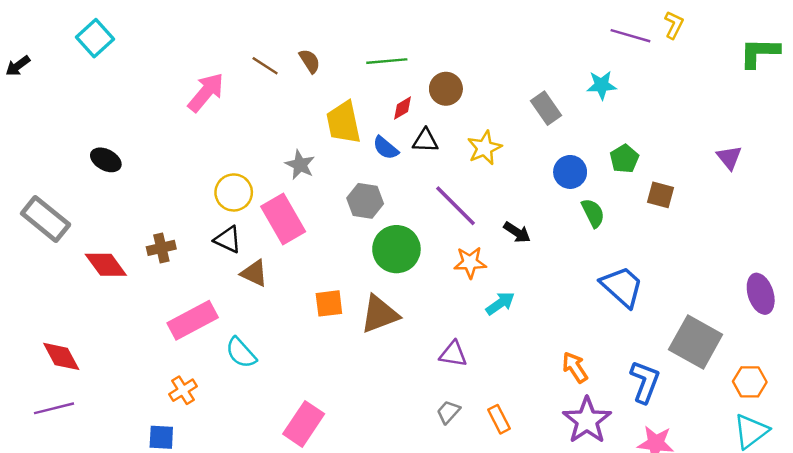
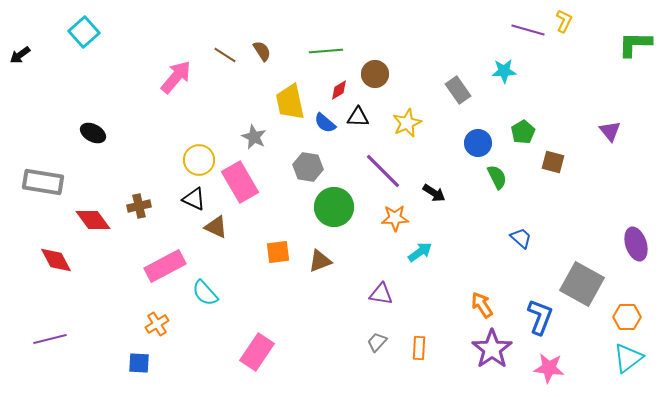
gray rectangle: (46, 219) -> (43, 182), turned -30
blue trapezoid: (622, 287) -> (521, 238), size x0.6
brown triangle: (380, 314) -> (320, 261), size x0.7
red diamond: (61, 356) -> (56, 260), moved
orange rectangle: (499, 419) -> (419, 348), turned 30

